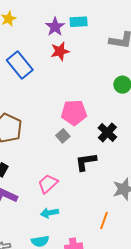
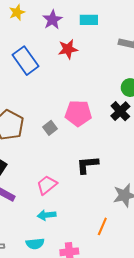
purple star: (55, 27) -> (52, 20), moved
black cross: (107, 132) -> (120, 111), moved
gray square: (63, 136) -> (50, 128), moved

